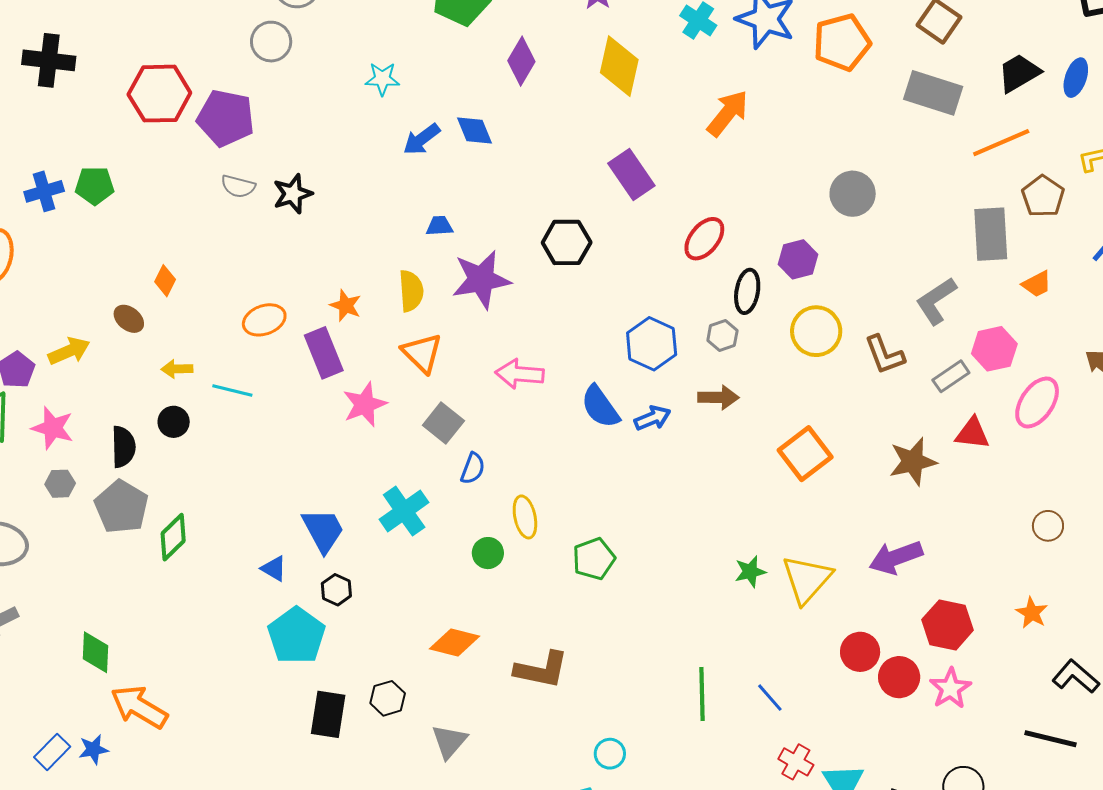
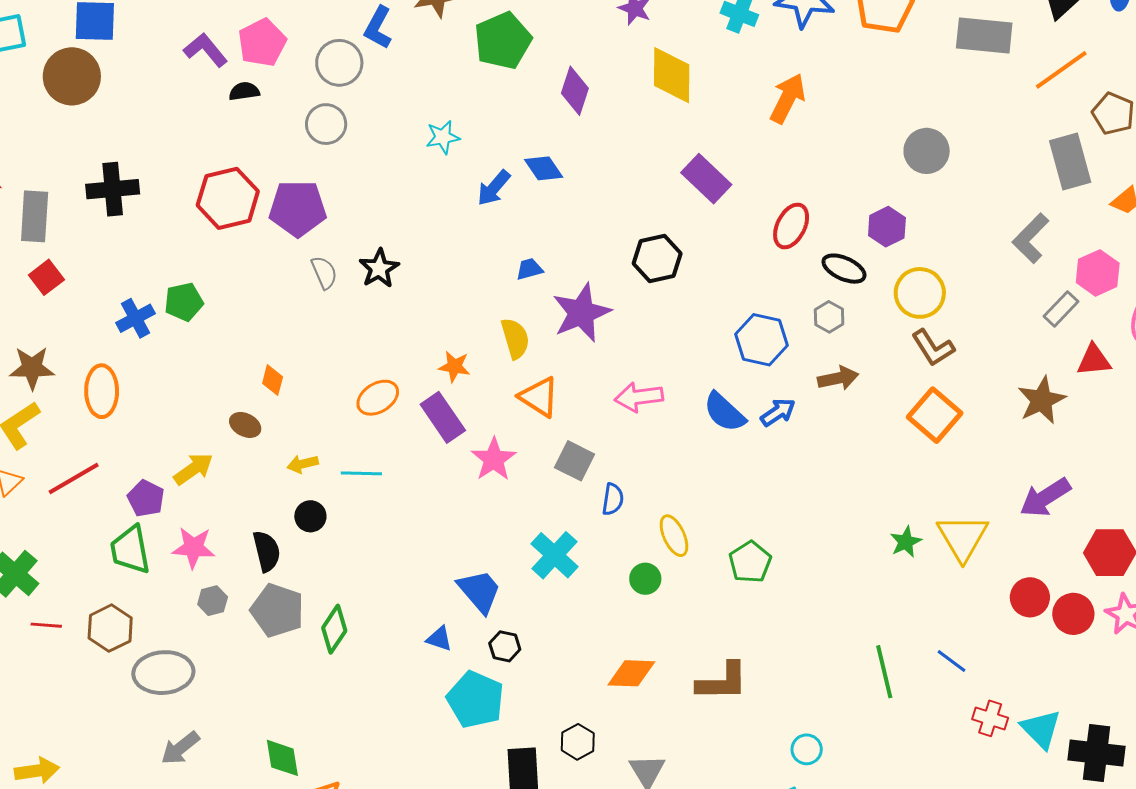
gray semicircle: (238, 186) -> (324, 273), turned -116
black ellipse: (747, 291) -> (844, 269), turned -63
brown L-shape: (884, 355) -> (933, 348), moved

